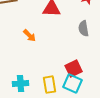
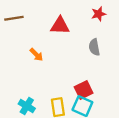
cyan cross: (21, 84) -> (27, 106), turned 35

